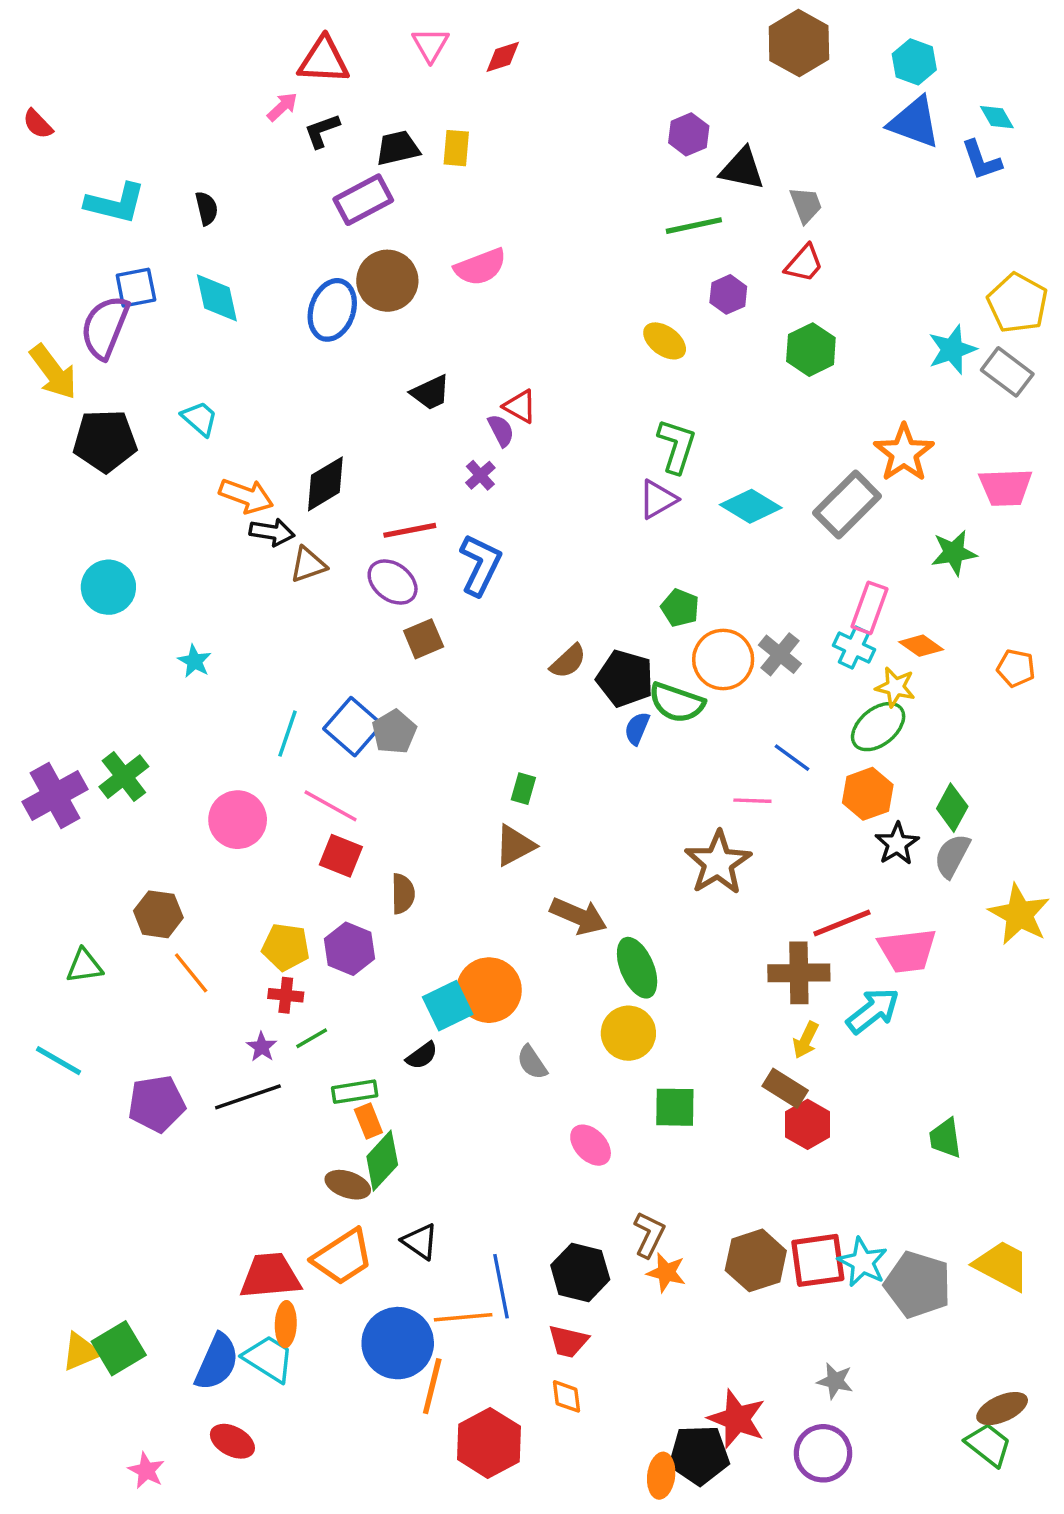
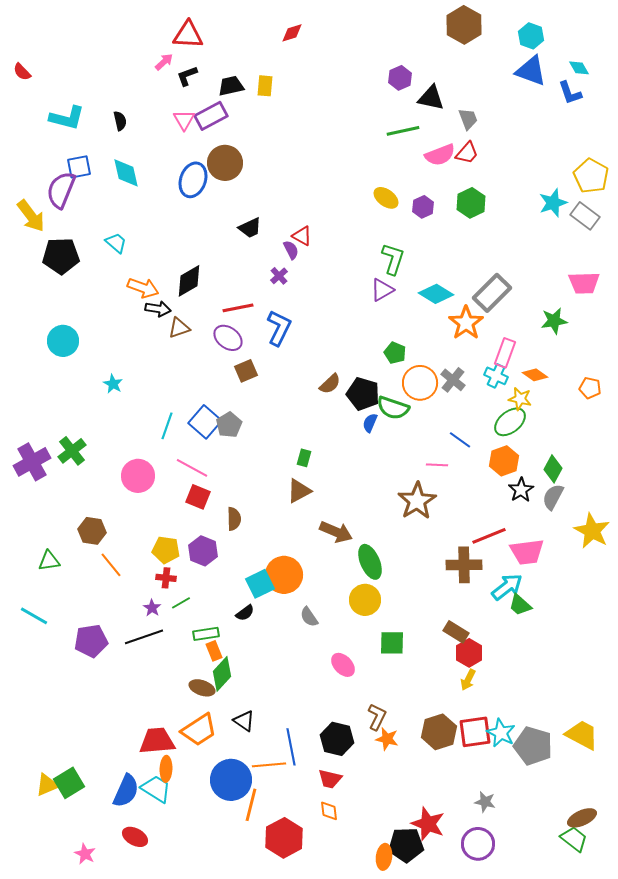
pink triangle: (430, 45) -> (184, 120), moved
pink semicircle: (480, 267) -> (440, 155), moved
purple hexagon: (728, 294) -> (423, 207), moved
orange star: (904, 453) -> (466, 323), moved
yellow arrow: (806, 1040) -> (468, 680), moved
green trapezoid: (945, 1138) -> (520, 605), moved, turned -40

